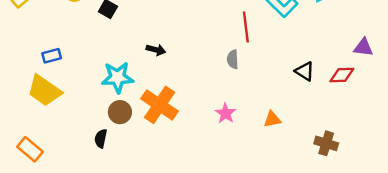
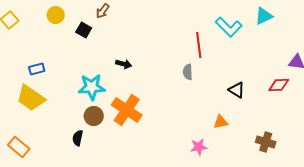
black triangle: (305, 71) -> (237, 90), moved
pink star: (225, 113) -> (199, 147), moved, turned 30

